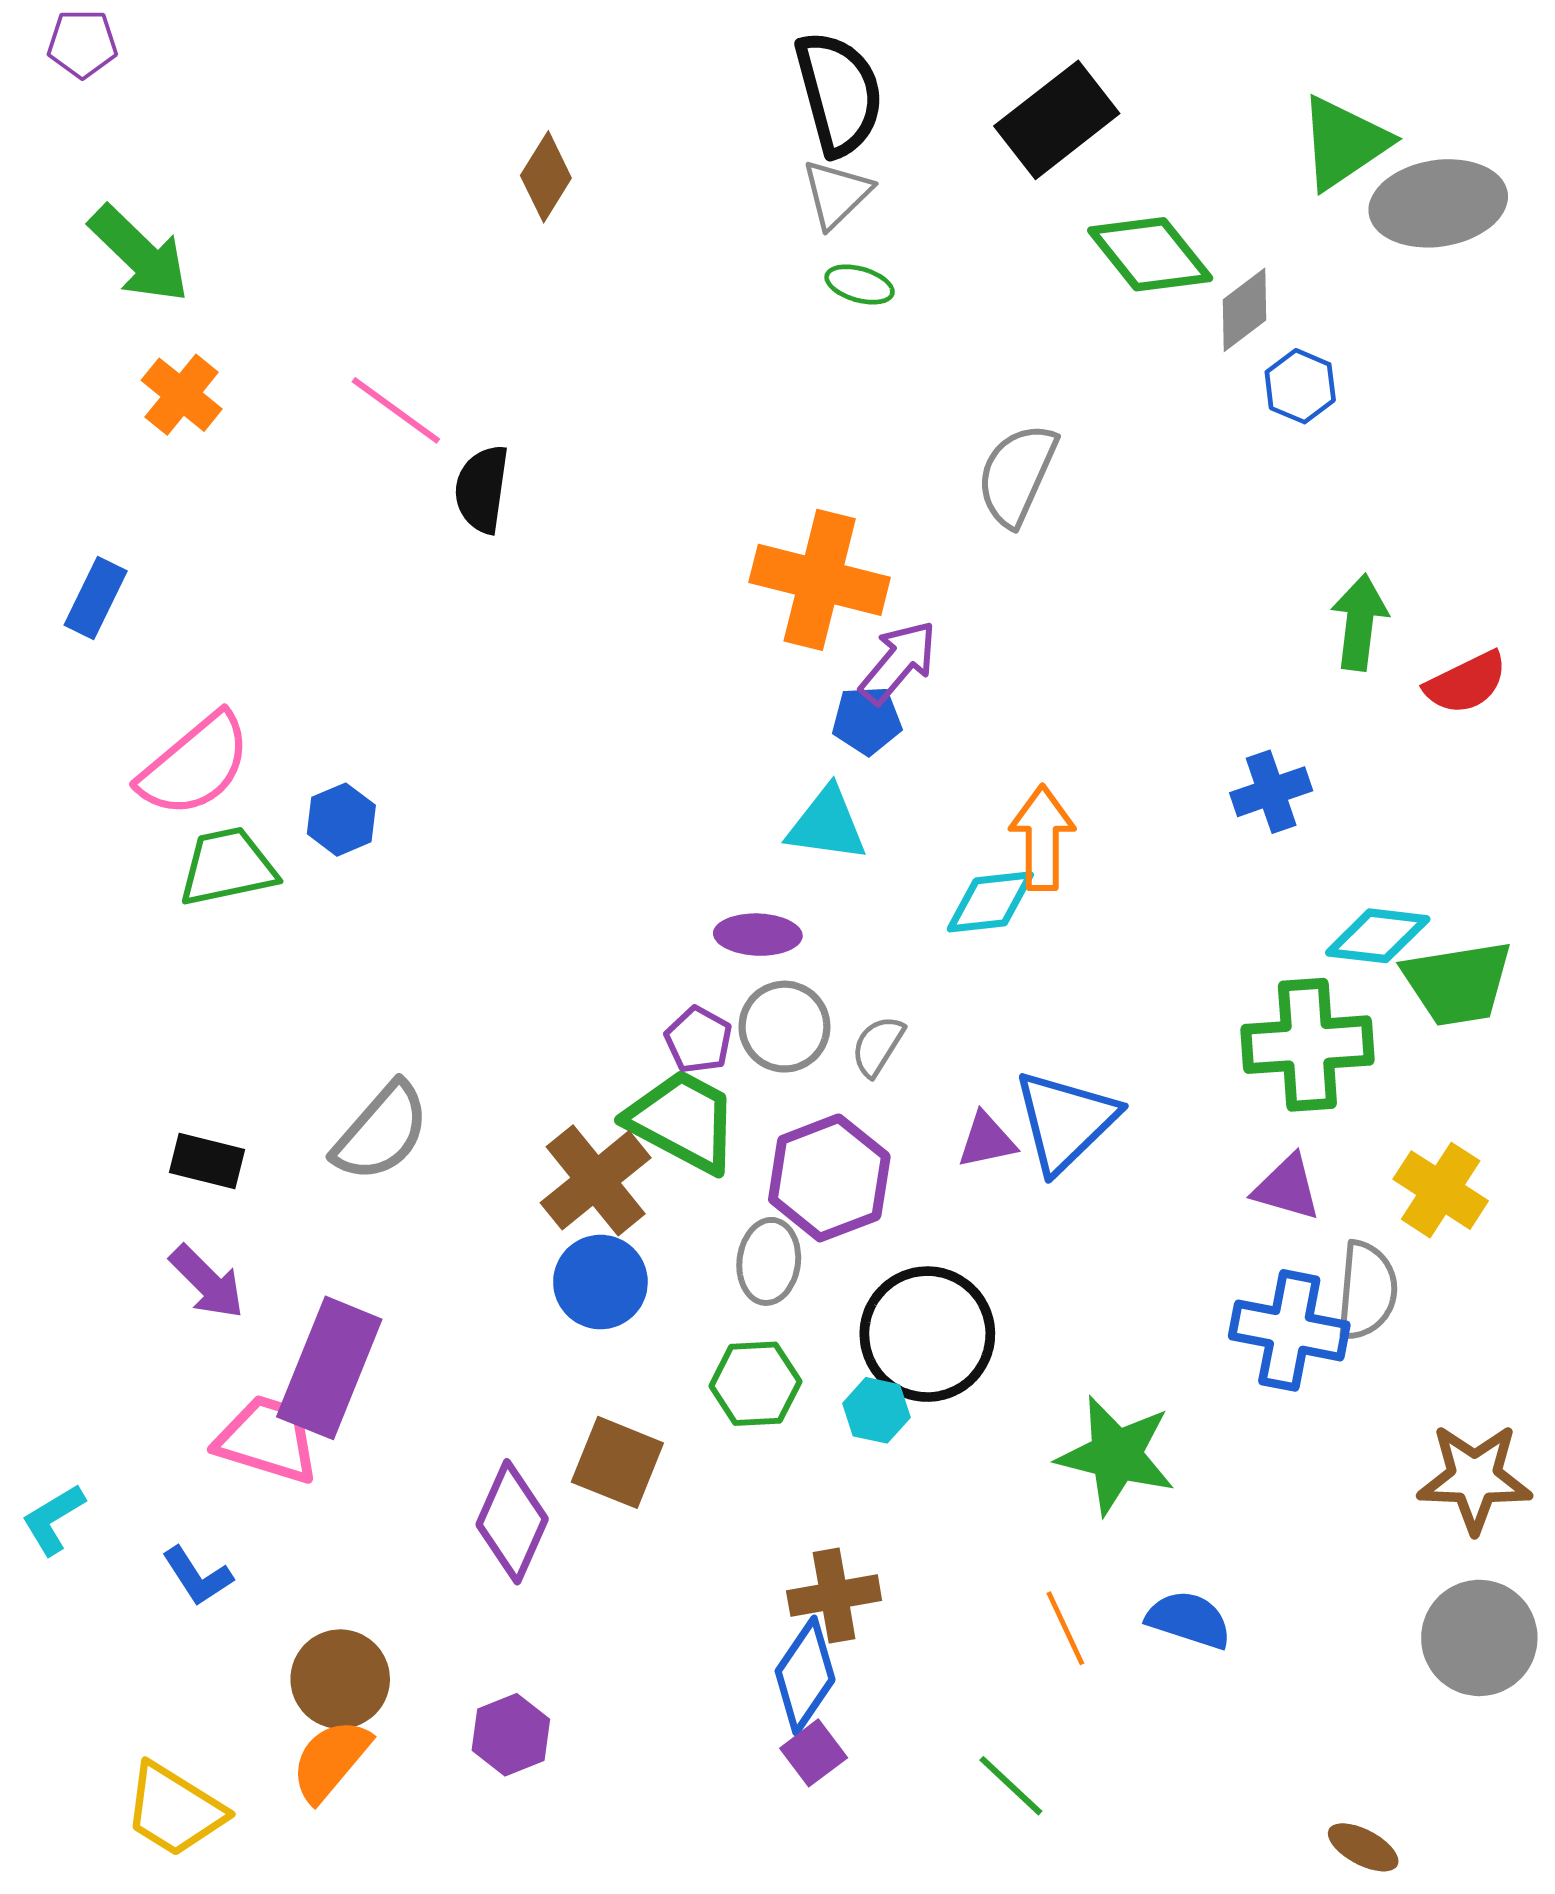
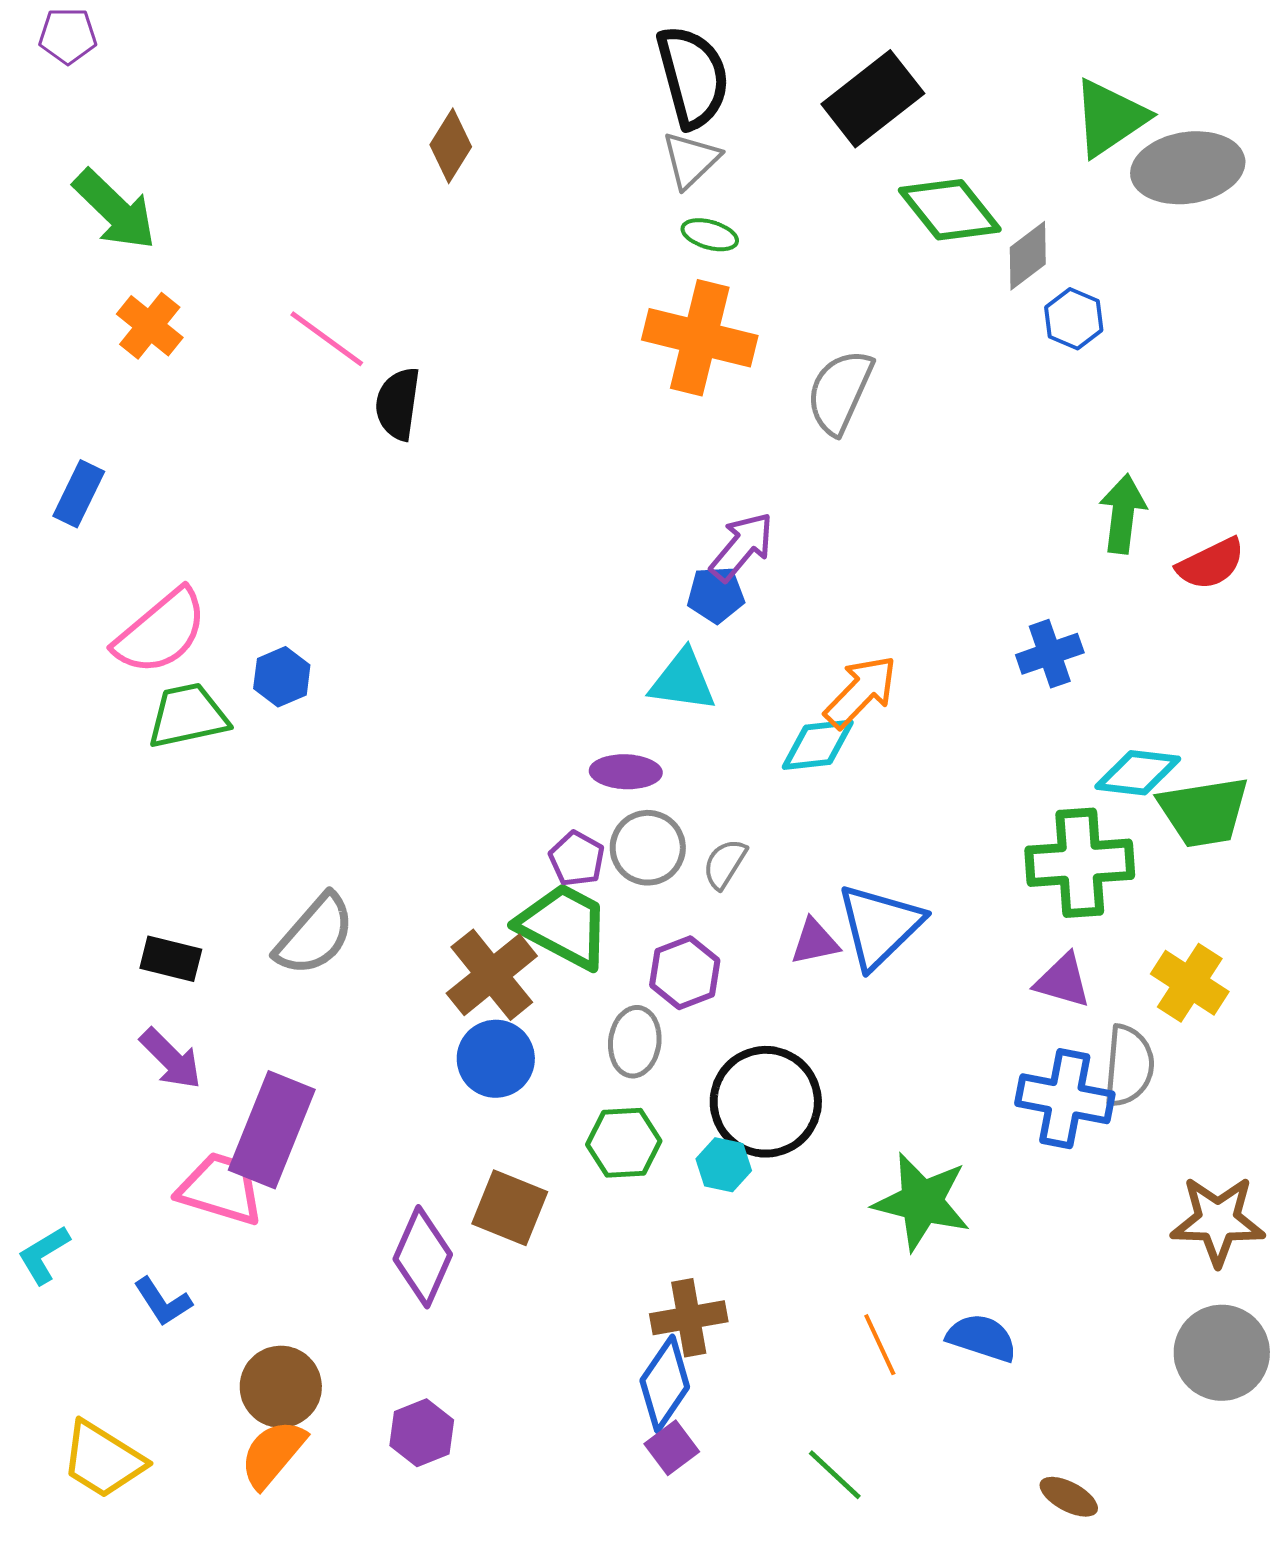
orange cross: (820, 580) -> (700, 338), moved
orange arrow: (1042, 838) -> (861, 692), turned 44
purple hexagon: (829, 1178) -> (685, 973), size x0.7
yellow trapezoid: (174, 1810) -> (103, 1460), moved
brown ellipse: (1363, 1847) -> (1069, 1497), moved

